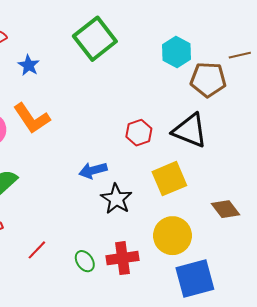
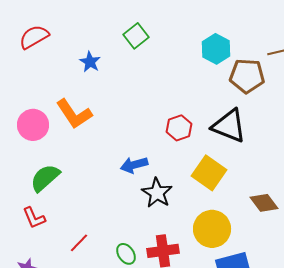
green square: (95, 39) -> (136, 36), size x0.6
blue star: (29, 65) -> (90, 62), moved
yellow square: (169, 179) -> (209, 173), turned -32

